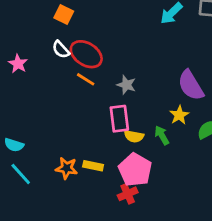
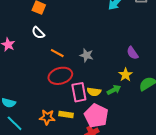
red ellipse: (86, 54) -> (60, 76), moved, turned -45
purple semicircle: (191, 85) -> (133, 53), size x0.6
pink rectangle: (119, 119) -> (79, 92), moved
green arrow: (162, 135) -> (114, 90), turned 96

